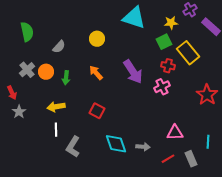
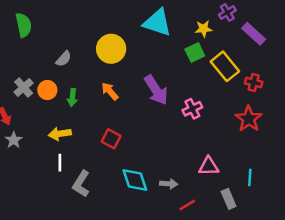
green semicircle: (27, 32) -> (24, 25), moved
yellow circle: (97, 39) -> (111, 49), size x1.5
red cross: (168, 66) -> (254, 83), moved
red line: (168, 159) -> (187, 205), moved

